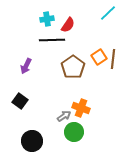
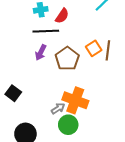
purple arrow: (26, 66) -> (41, 52), moved
orange cross: (81, 108) -> (75, 100), size x1.4

